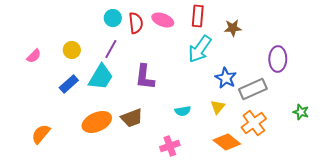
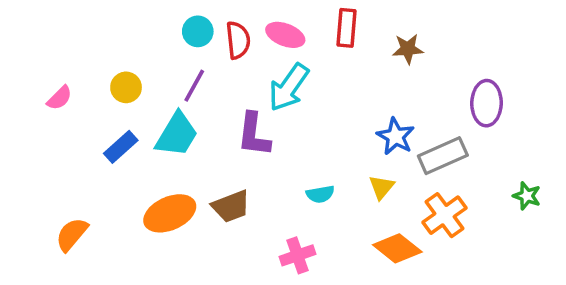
cyan arrow: (200, 49) -> (289, 87), moved

